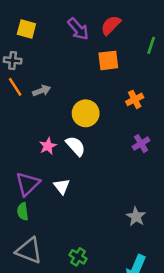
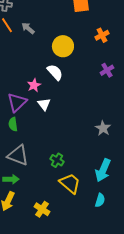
gray arrow: (42, 91) -> (28, 28), turned -120
pink star: (48, 146) -> (34, 85), moved

